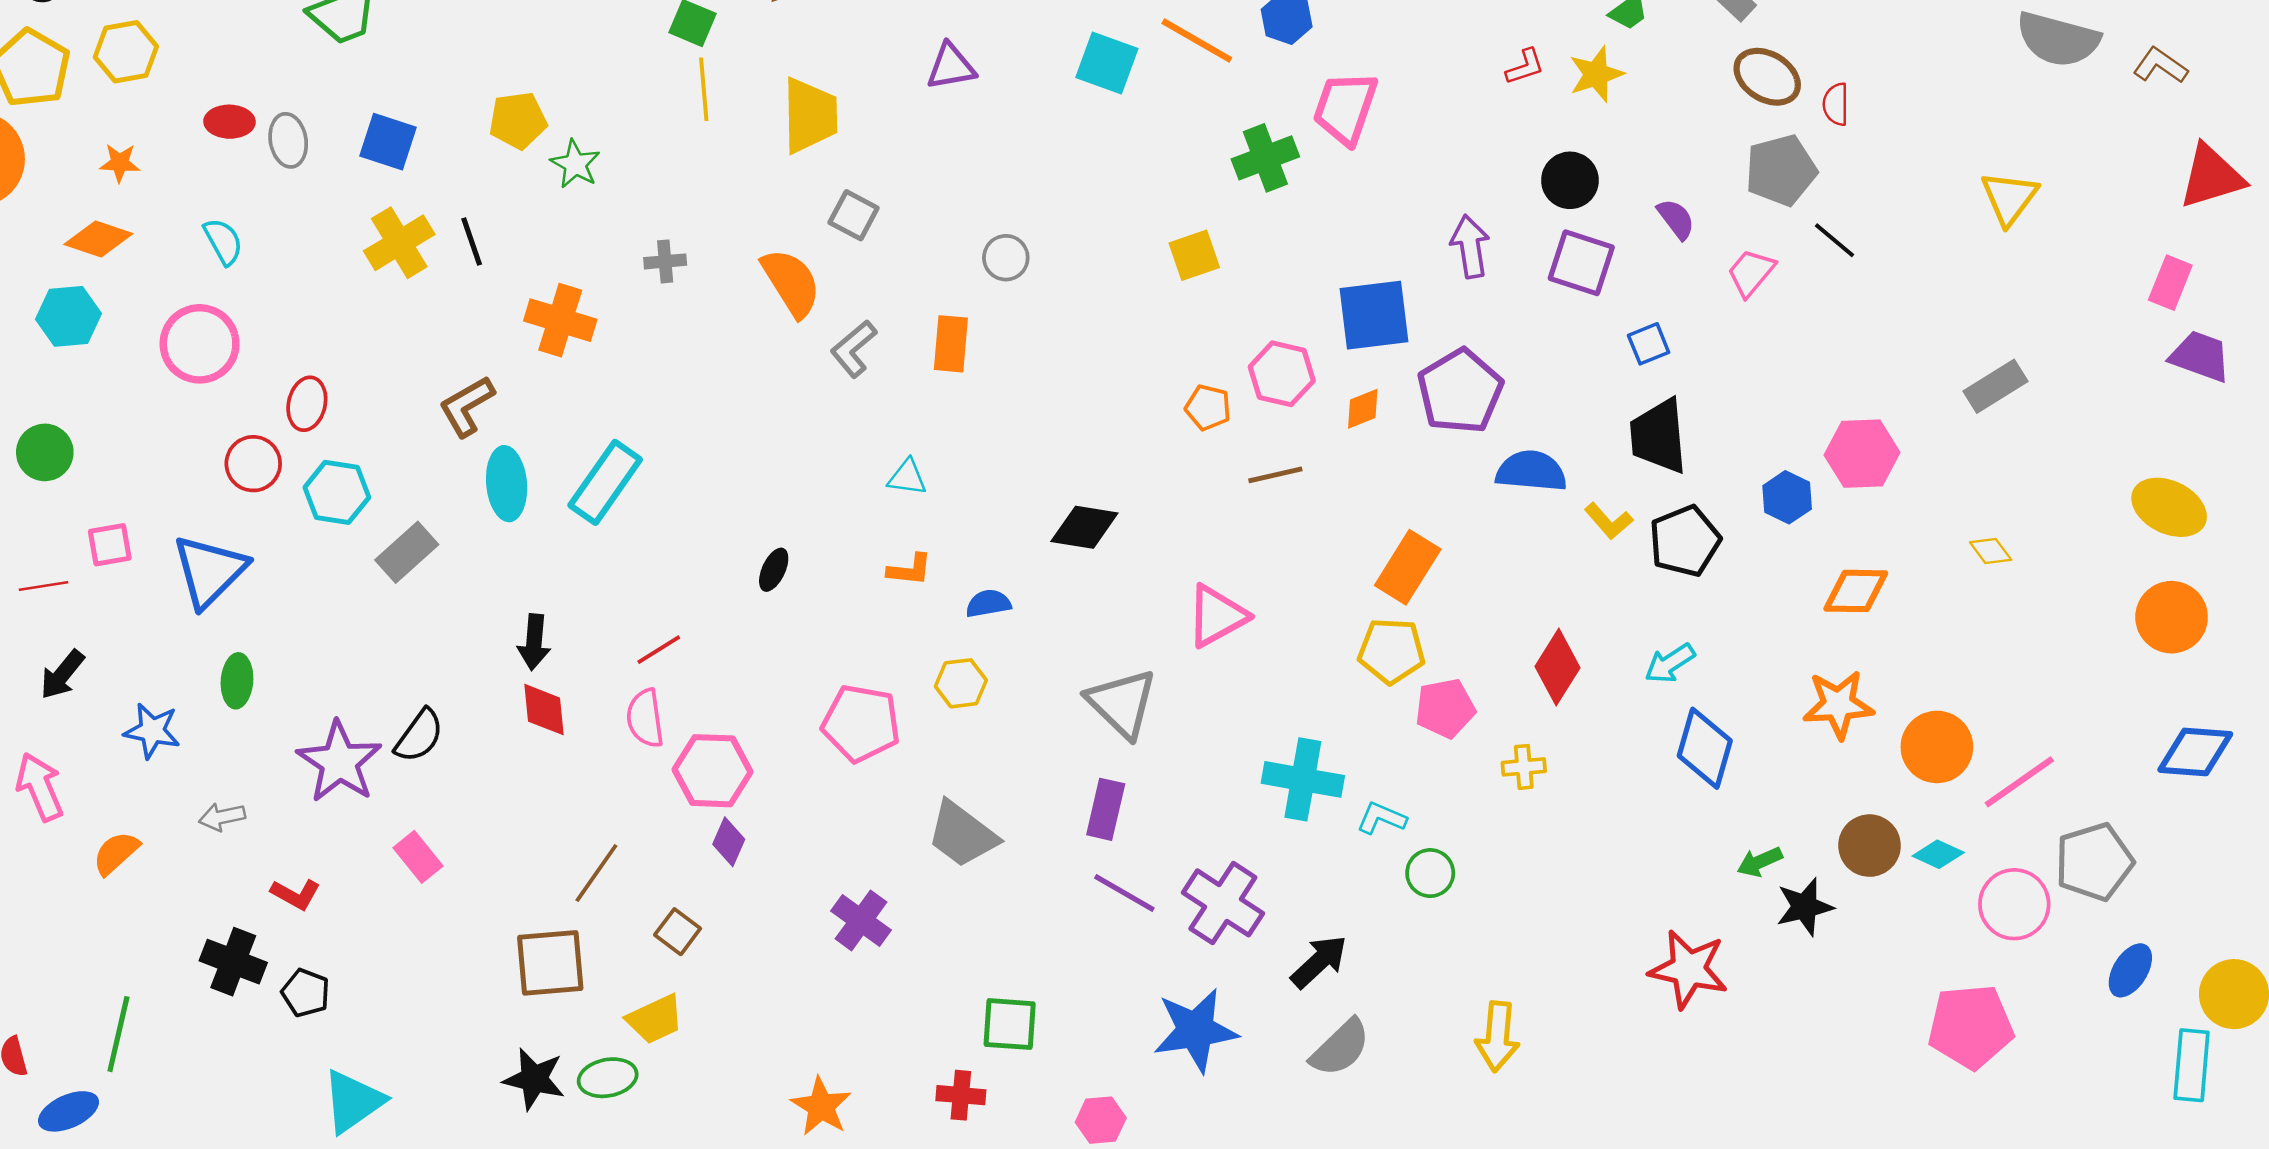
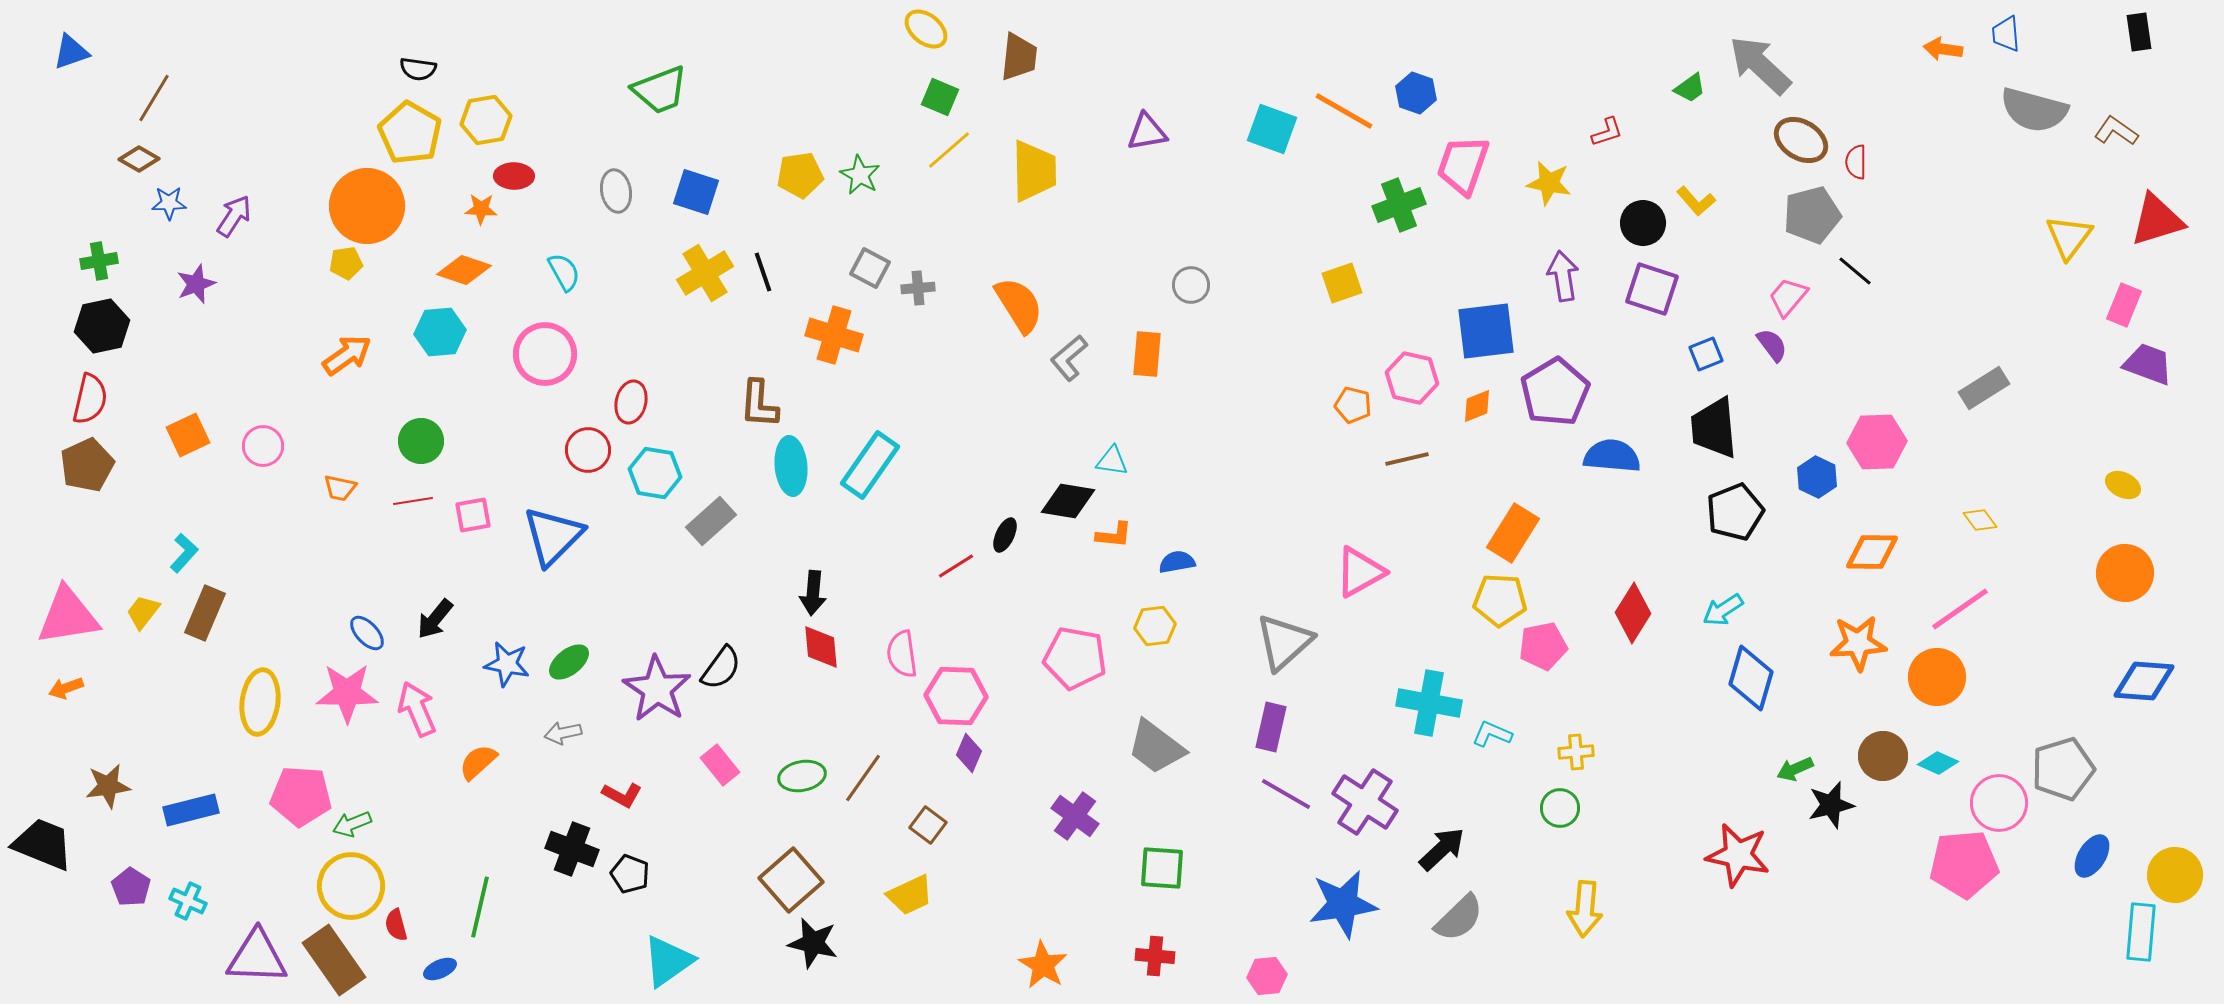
yellow star: (1596, 74) -> (1549, 183), moved, turned 30
yellow line: (704, 89) -> (949, 150), turned 54
red ellipse: (230, 122) -> (514, 176), moved
green star: (575, 164) -> (860, 175), moved
yellow triangle: (2009, 198) -> (2069, 237), moved
gray square: (854, 215) -> (870, 268), moved
purple semicircle: (1676, 219) -> (1772, 345), moved
brown L-shape: (467, 406) -> (759, 404), turned -56
yellow ellipse: (2169, 507) -> (2123, 485), size x0.6
yellow L-shape: (1609, 521) -> (1696, 201), moved
black diamond: (1084, 527) -> (1068, 501), moved
red line: (44, 586) -> (413, 501), moved
red line: (659, 650) -> (956, 566), moved
green ellipse: (237, 681) -> (569, 662), moved, turned 48
gray triangle: (1122, 703) -> (1284, 642), turned 34
yellow cross: (1524, 767) -> (1576, 752), moved
pink line: (2019, 782) -> (1960, 609), moved
green circle: (1430, 873) -> (1560, 808), moved
brown square: (550, 963) -> (791, 880), moved, turned -36
green square: (1010, 1024) -> (1162, 868), moved
pink pentagon: (1971, 1027) -> (1964, 864), moved
green ellipse: (608, 1078) -> (802, 776), moved
blue ellipse: (68, 1111) -> (440, 969), size x0.7

